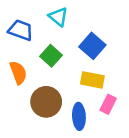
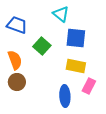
cyan triangle: (58, 17) -> (61, 14), moved
blue square: (92, 46) -> (76, 38), turned -35
brown circle: (46, 102) -> (17, 82), moved, size x0.7

